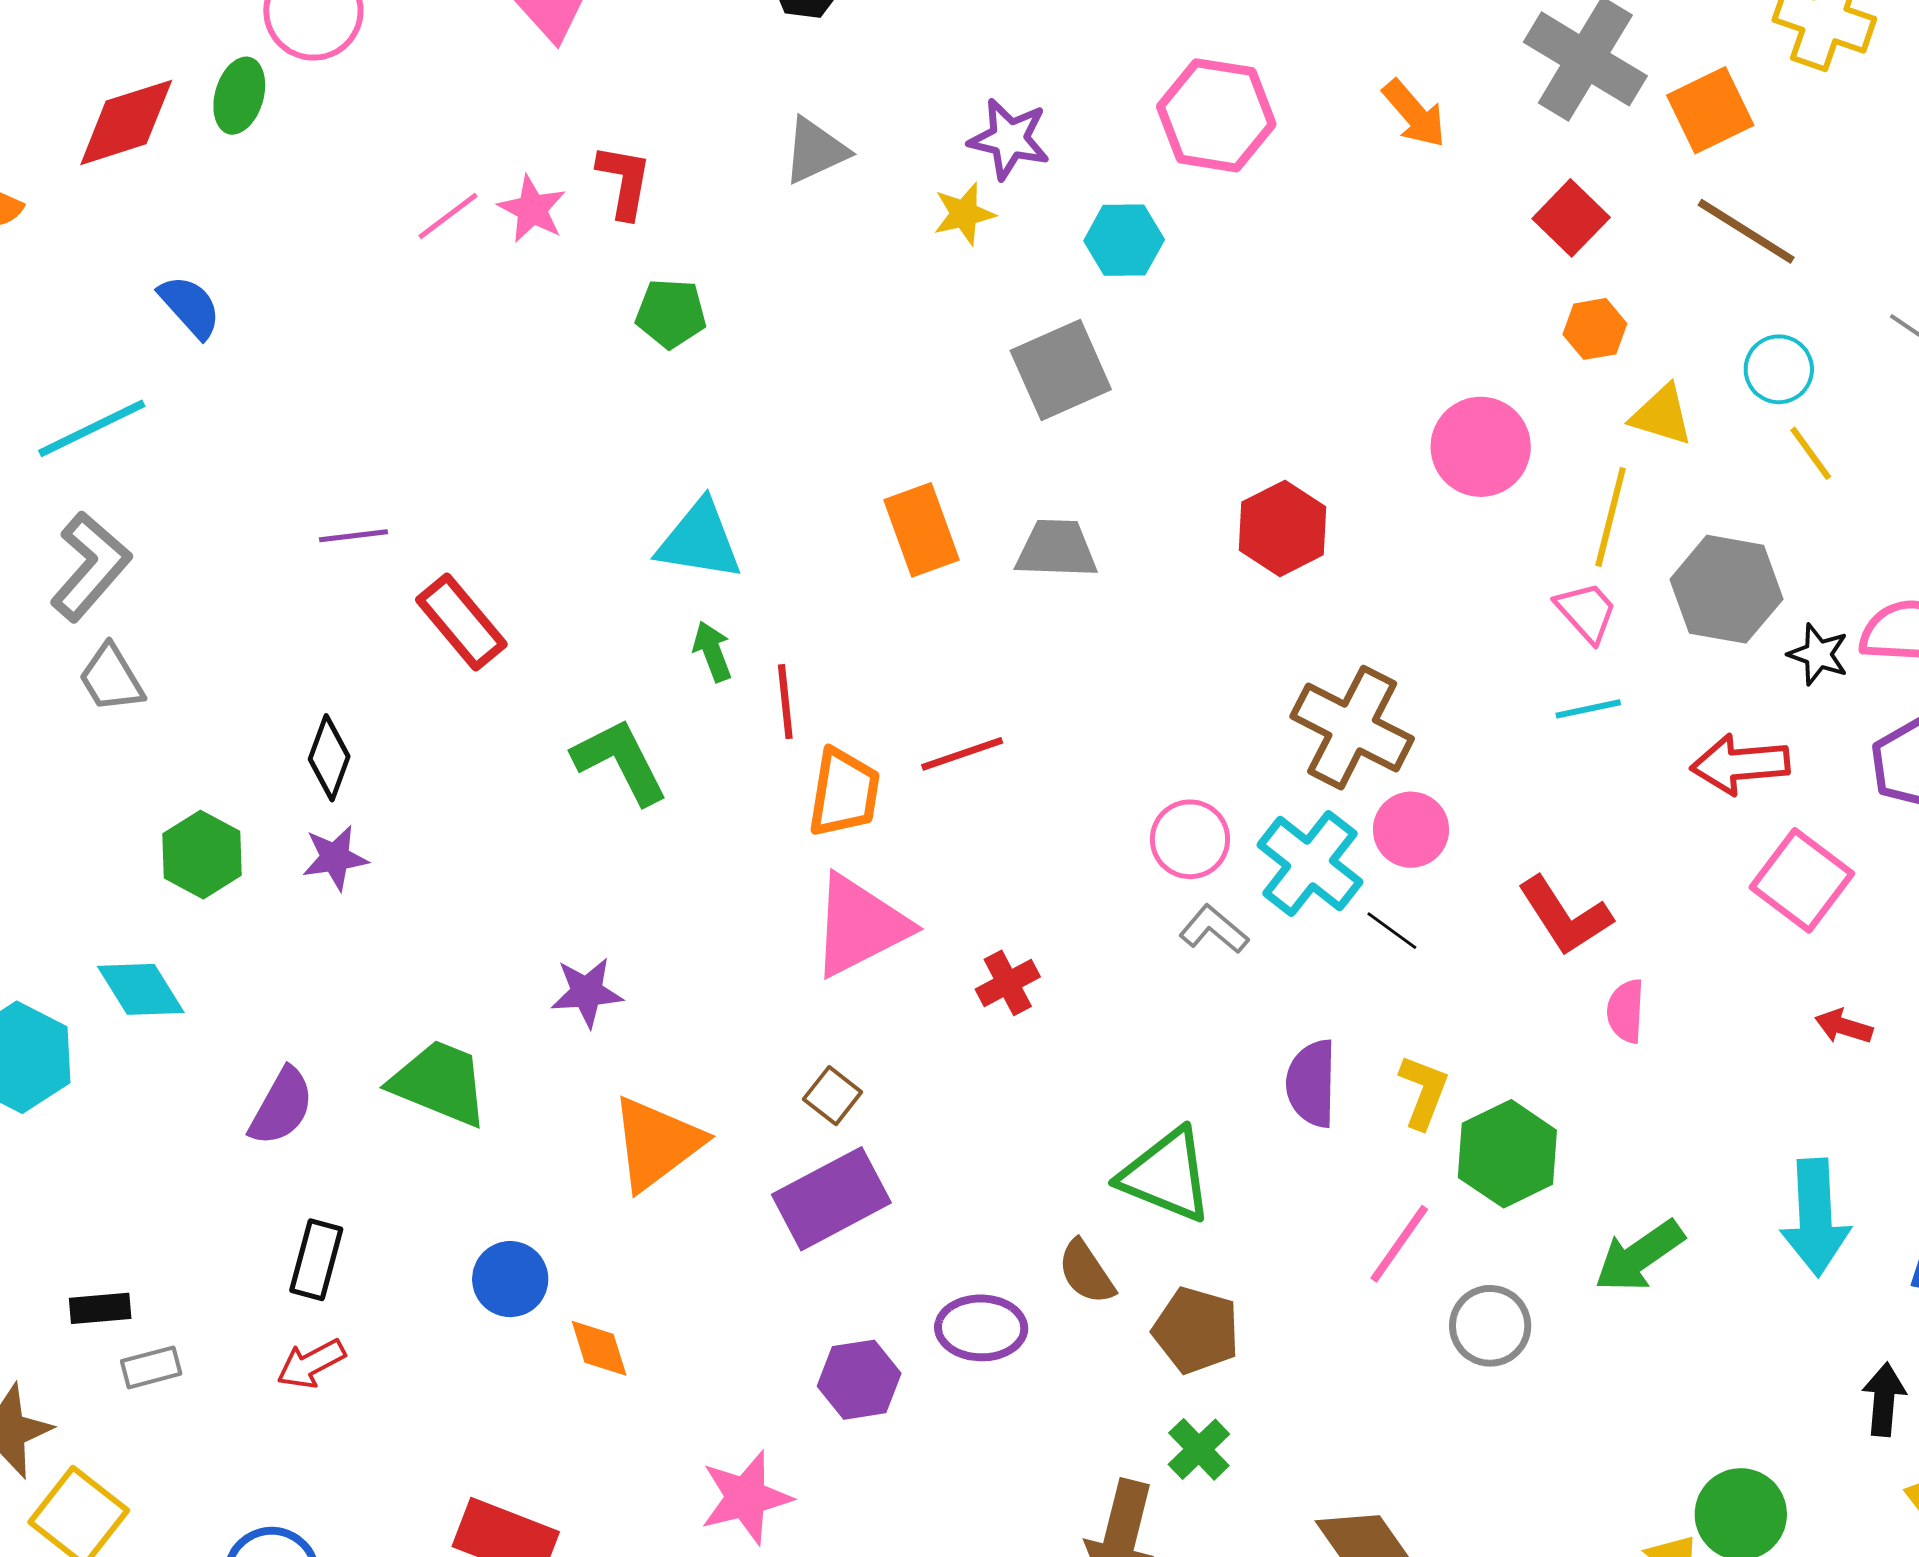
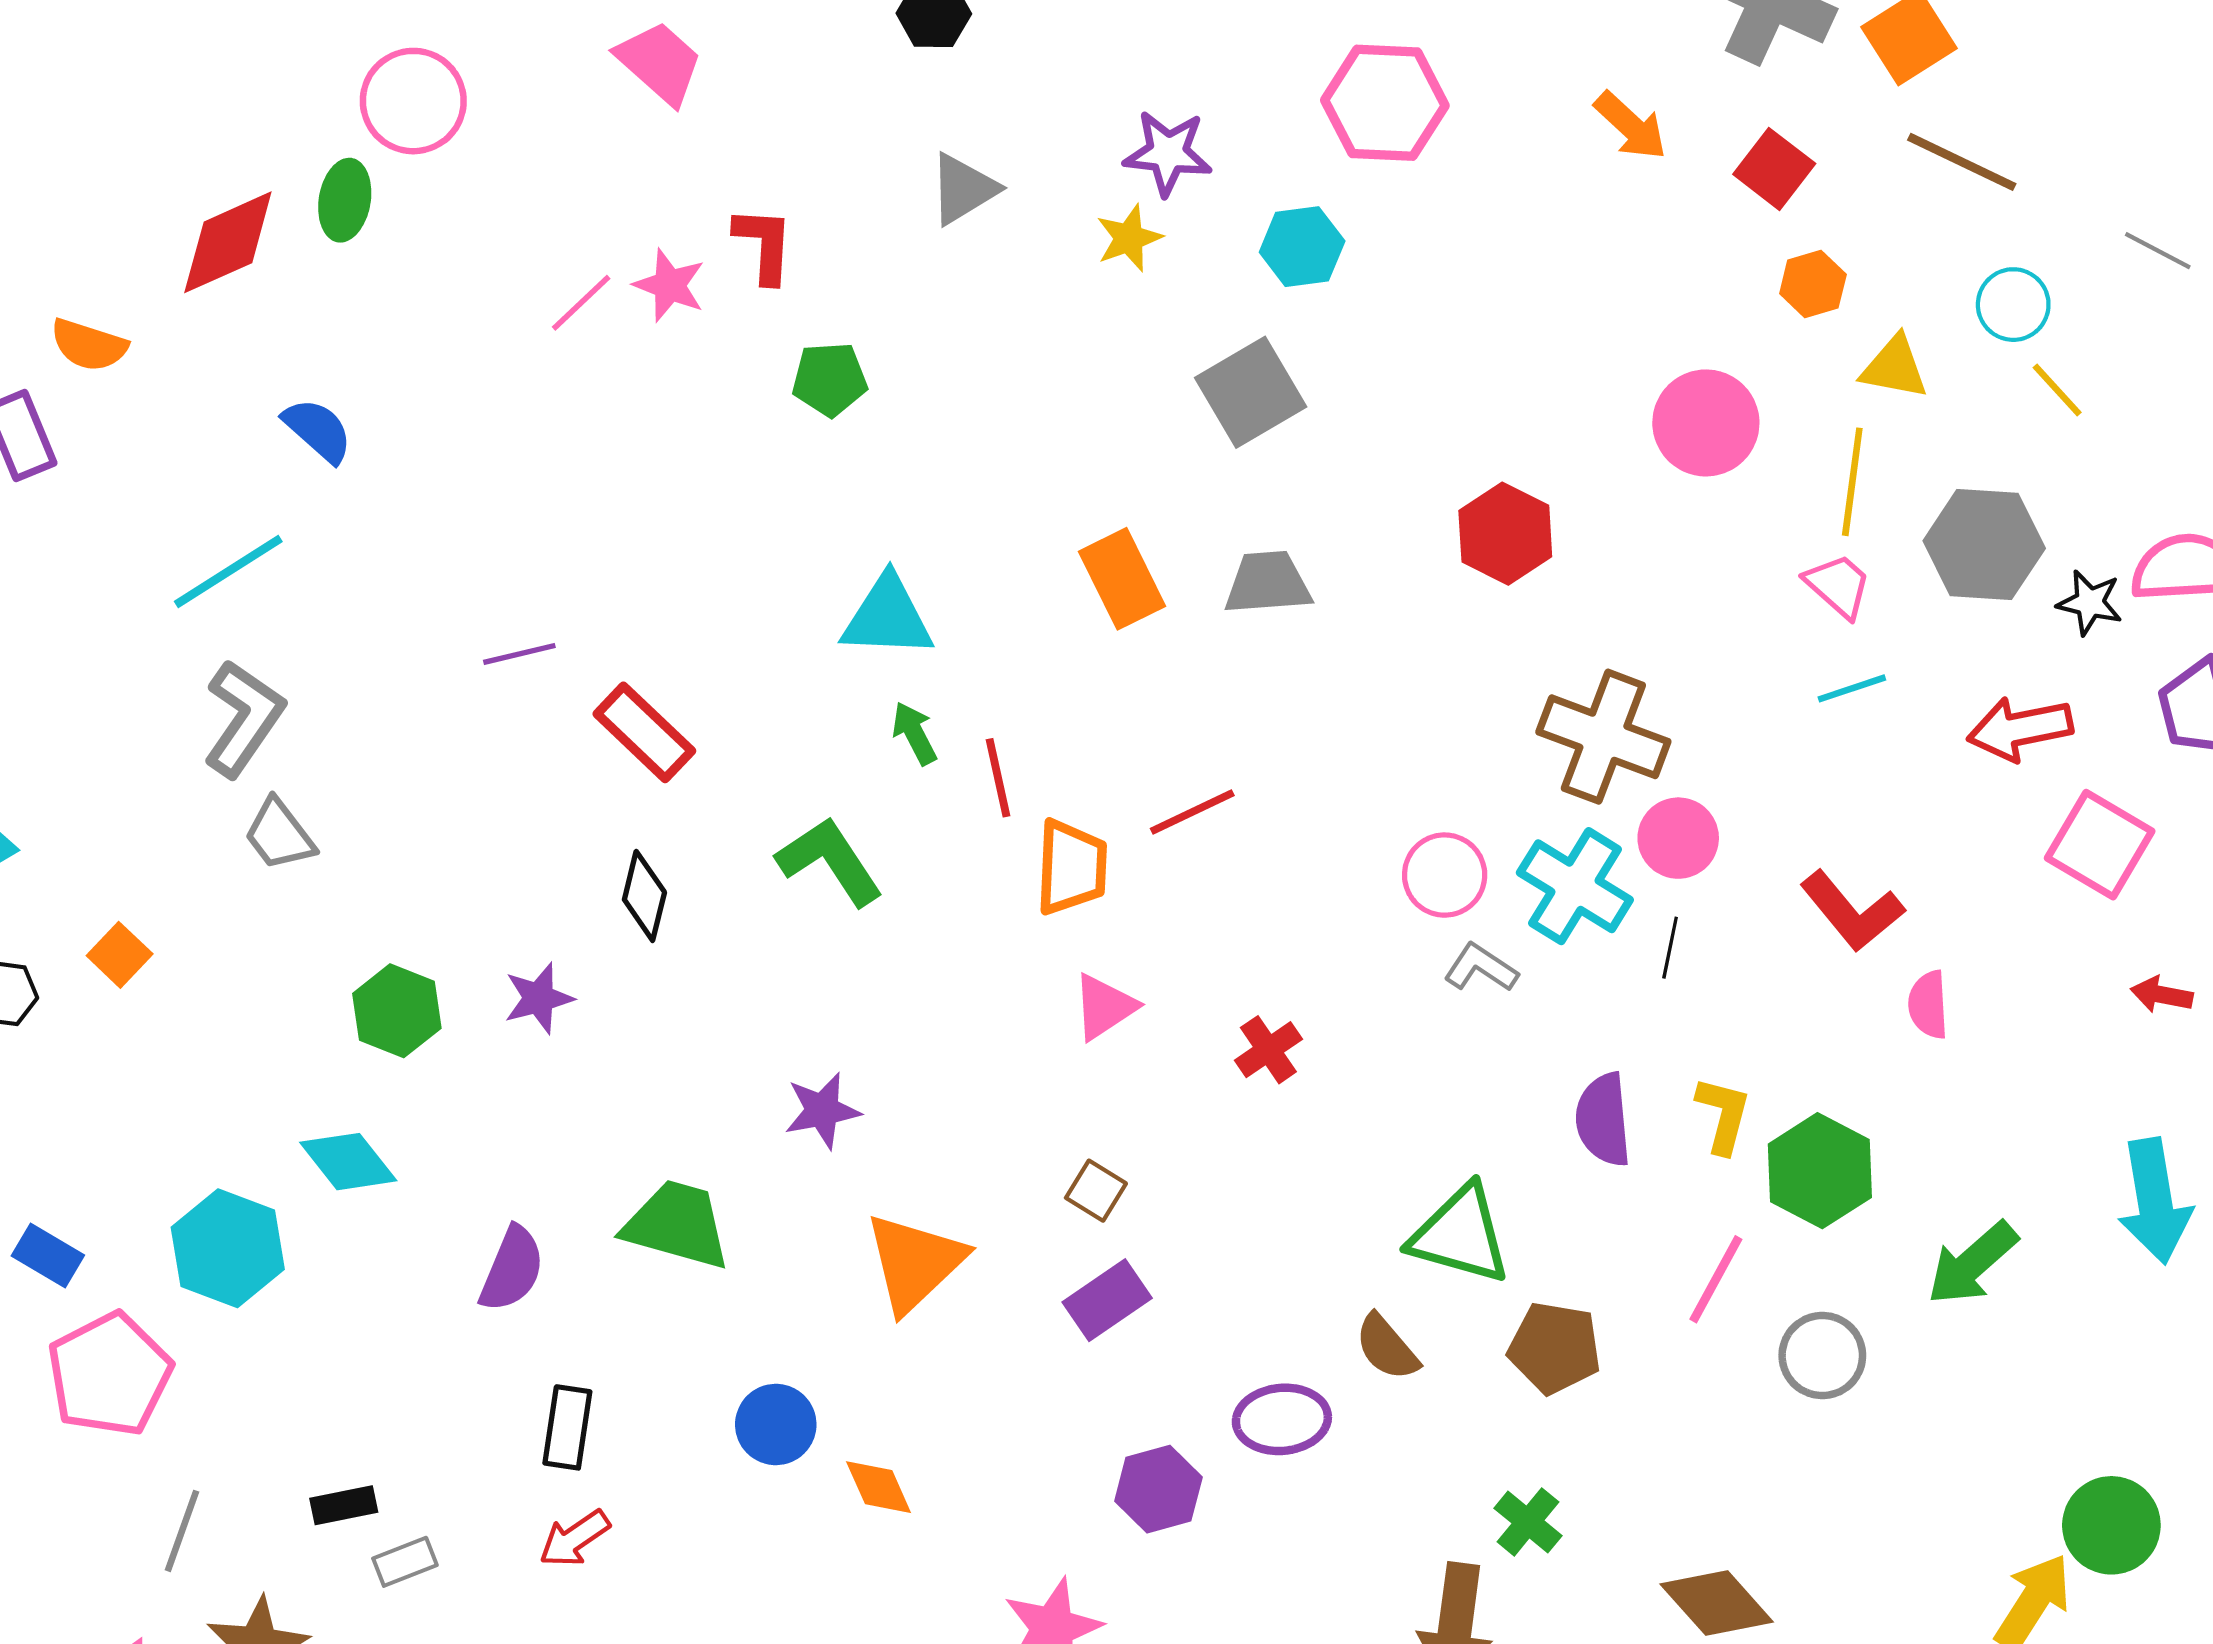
orange arrow: (1414, 114) -> (1631, 126), moved
black diamond: (329, 758) -> (644, 896), moved
pink triangle: (860, 926) -> (1104, 1007), size x0.6
black line: (1392, 931) -> (1670, 948), turned 72
purple rectangle: (831, 1199) -> (1107, 1300), size x0.7
brown pentagon: (1196, 1330) -> (1555, 1348), moved

